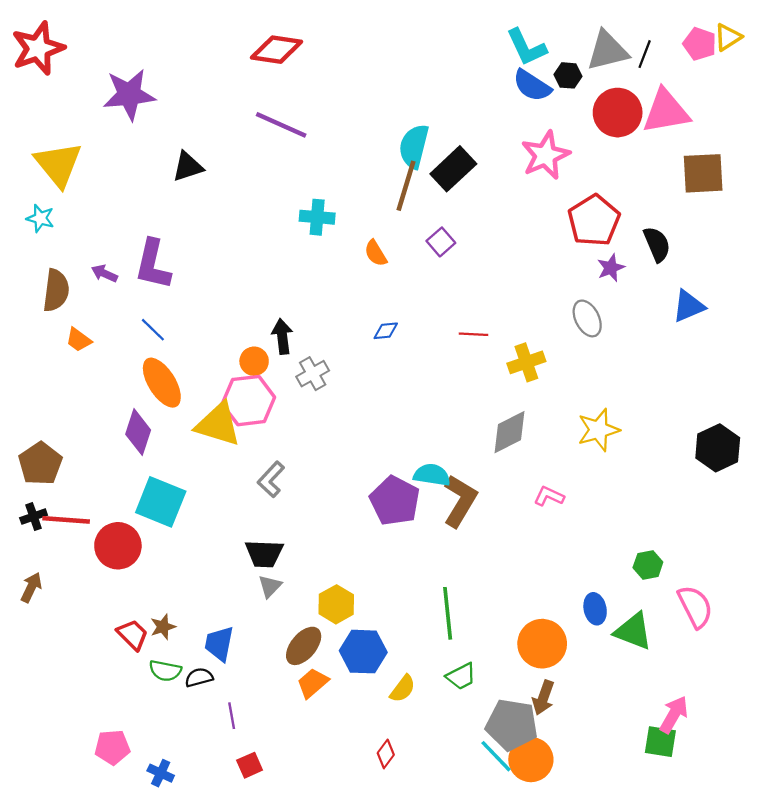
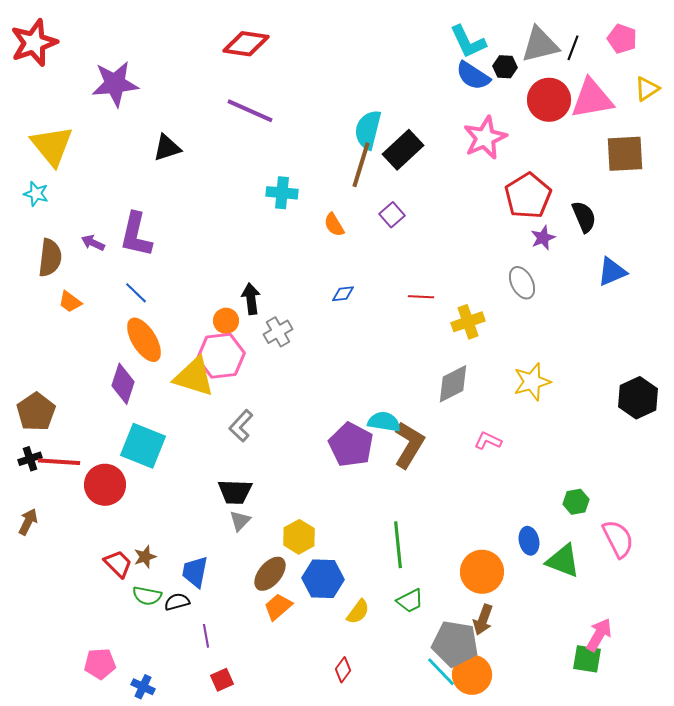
yellow triangle: (728, 37) -> (647, 89), moved

